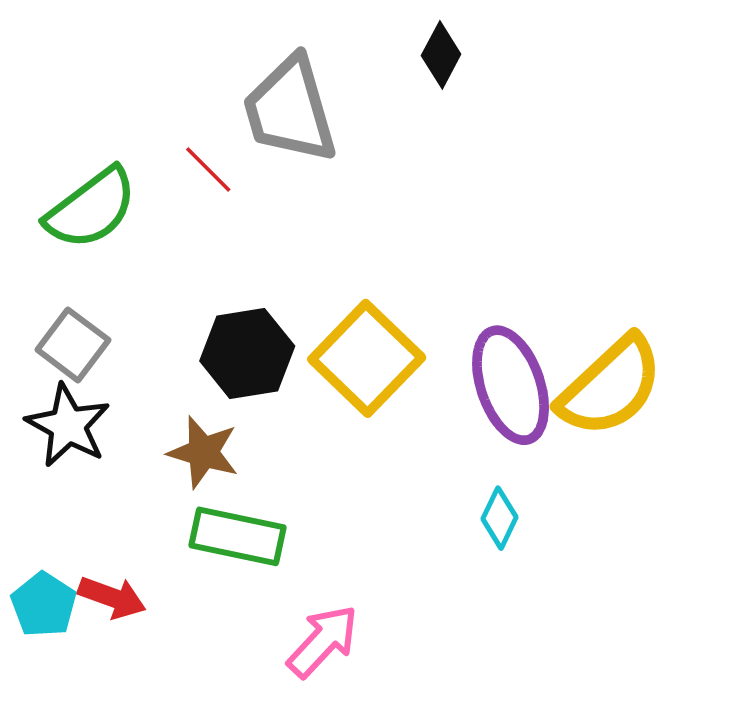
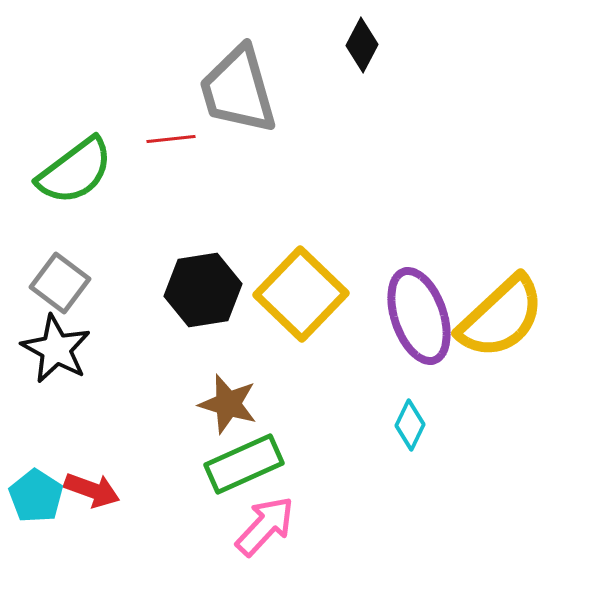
red line: (208, 169) -> (171, 139), turned -51
brown star: (203, 452) -> (228, 404), moved
green rectangle: (237, 536) -> (244, 464), moved, turned -36

